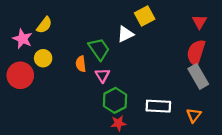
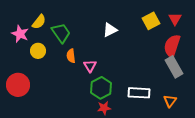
yellow square: (145, 16) -> (151, 21), moved
green trapezoid: (99, 49) -> (61, 33), moved
red circle: (20, 75) -> (18, 85), moved

